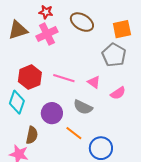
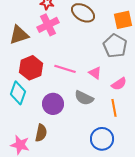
brown triangle: (18, 30) -> (19, 35), moved
orange line: (74, 133) -> (114, 108), moved, turned 42
brown semicircle: (32, 135) -> (41, 133), moved

